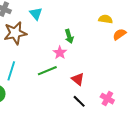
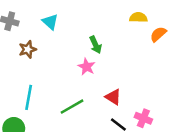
brown star: (15, 33) -> (28, 49), size x0.6
green line: (47, 71) -> (72, 107), moved
pink cross: (107, 99) -> (143, 118), moved

